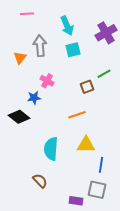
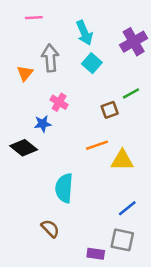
cyan square: (73, 50) -> (92, 63), turned -35
yellow triangle: (86, 145) -> (122, 160), moved
blue line: (101, 165) -> (127, 208), turned 42

